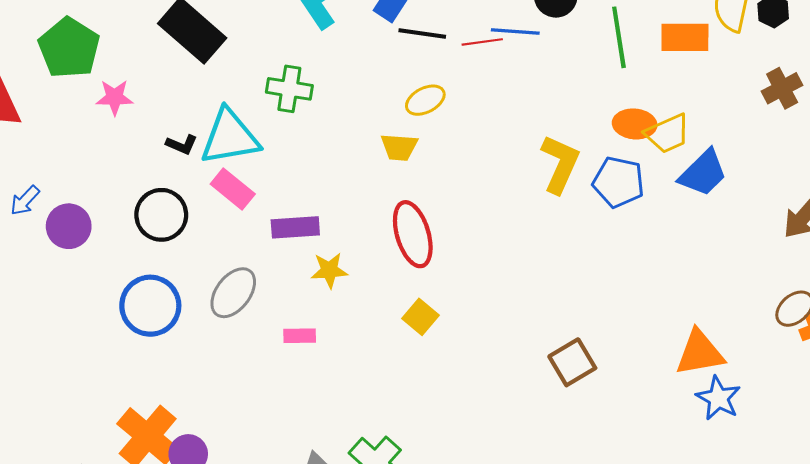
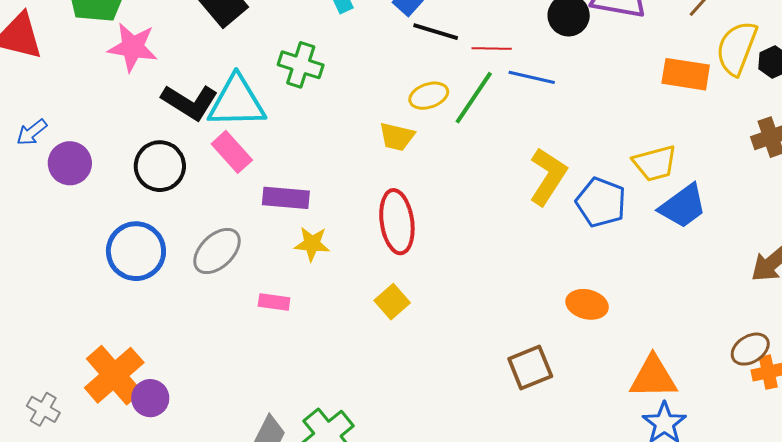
blue line: (515, 32) -> (532, 77), moved
green line: (619, 37) -> (474, 98), moved, turned 34
pink star: (115, 97) -> (133, 47), size x1.4
orange ellipse: (635, 124) -> (587, 304), moved
black L-shape: (182, 145) -> (190, 102), size x1.8

